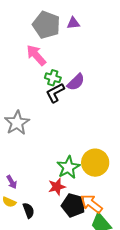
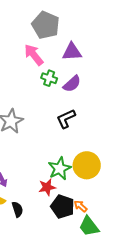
purple triangle: (73, 23) -> (72, 52), moved, size x1.5
black L-shape: (55, 93) -> (66, 119), moved
orange arrow: (91, 204) -> (81, 206), size x0.6

